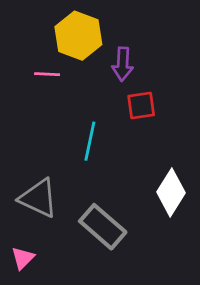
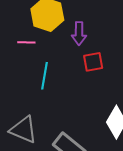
cyan line: (90, 141) -> (45, 76), moved

